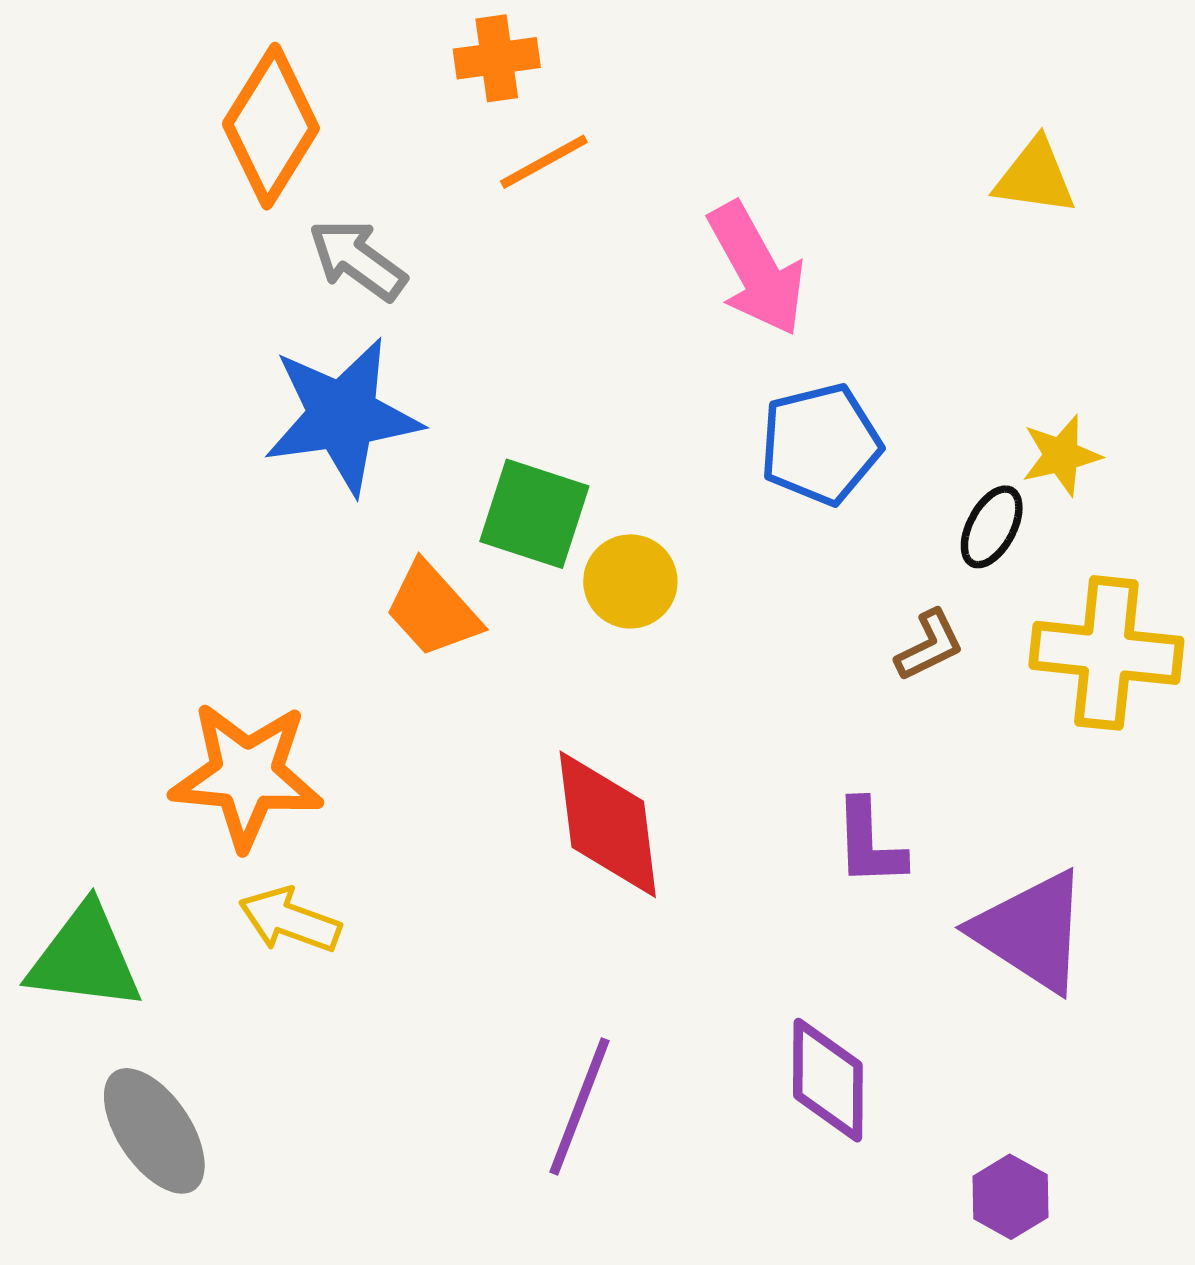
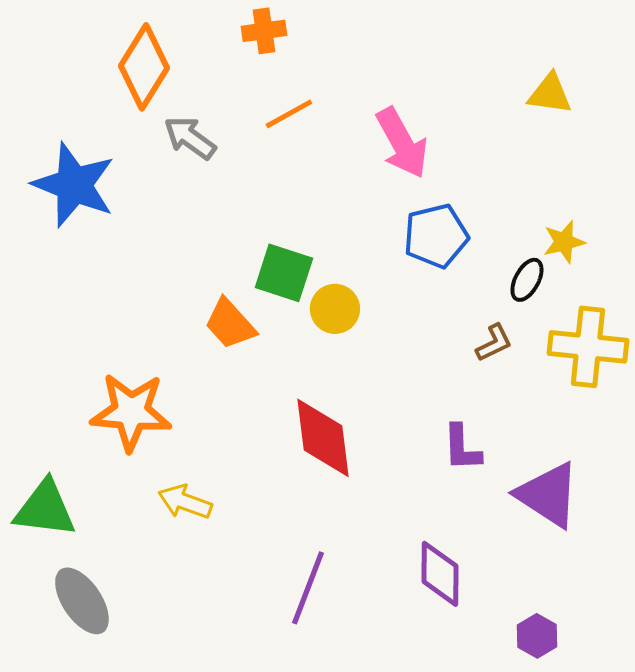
orange line: (544, 162) -> (289, 114), moved
blue star: (342, 416) -> (74, 185), moved, turned 30
yellow arrow: (290, 920) -> (185, 502), moved

